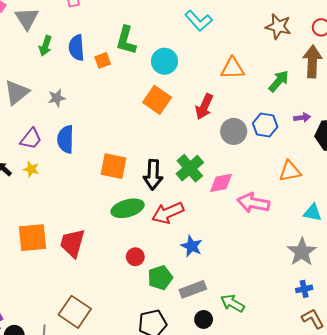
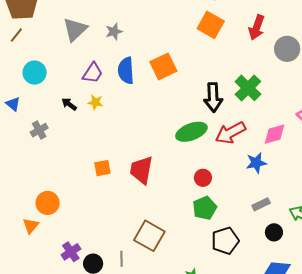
orange square: (114, 166) -> (163, 66), moved, turned -32
pink diamond: (221, 183) -> (275, 134), moved
orange square: (32, 238) -> (102, 168), size x0.6
blue star: (192, 246) -> (256, 163), turned -30
green pentagon: (160, 278) -> (205, 208), moved
gray rectangle: (193, 289) -> (261, 204), size x0.7

